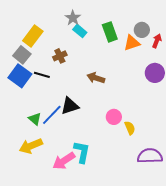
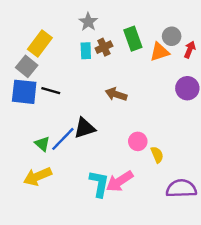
cyan rectangle: (80, 31) -> (86, 51), moved, turned 48
brown cross: (60, 56) -> (104, 47), moved
blue square: (20, 76) -> (24, 92), turned -30
pink arrow: (64, 161) -> (120, 181), moved

